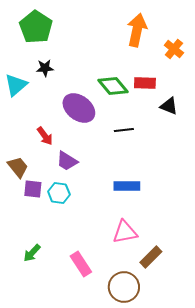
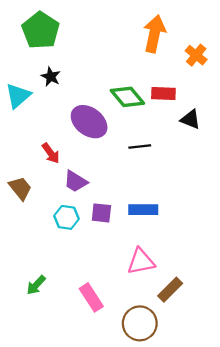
black star: (45, 68) -> (51, 77), turned 30
purple square: (33, 189) -> (101, 213), moved

